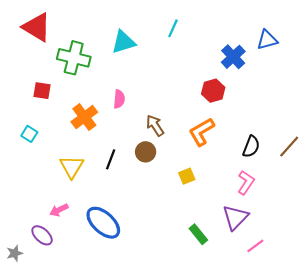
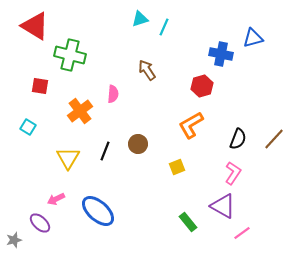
cyan triangle: (123, 42) -> (140, 19), moved, size x0.7
blue cross: (233, 57) -> (221, 54), turned -35
brown arrow: (155, 125) -> (147, 70), moved
purple triangle: (235, 217) -> (223, 206), turned -44

